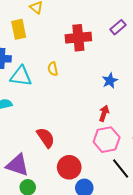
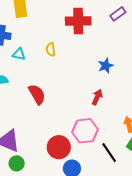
cyan triangle: (21, 76) -> (19, 54), size x0.6
red semicircle: (46, 138) -> (37, 94), moved
pink hexagon: (107, 140) -> (85, 131), moved

